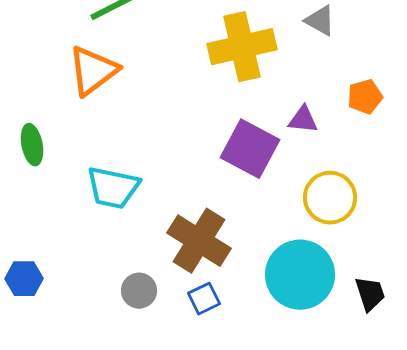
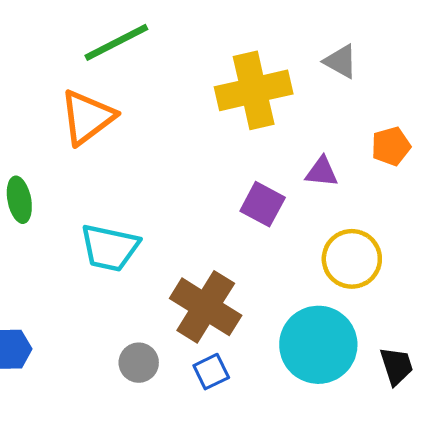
purple square: (250, 149) -> (263, 204), size x0.7

